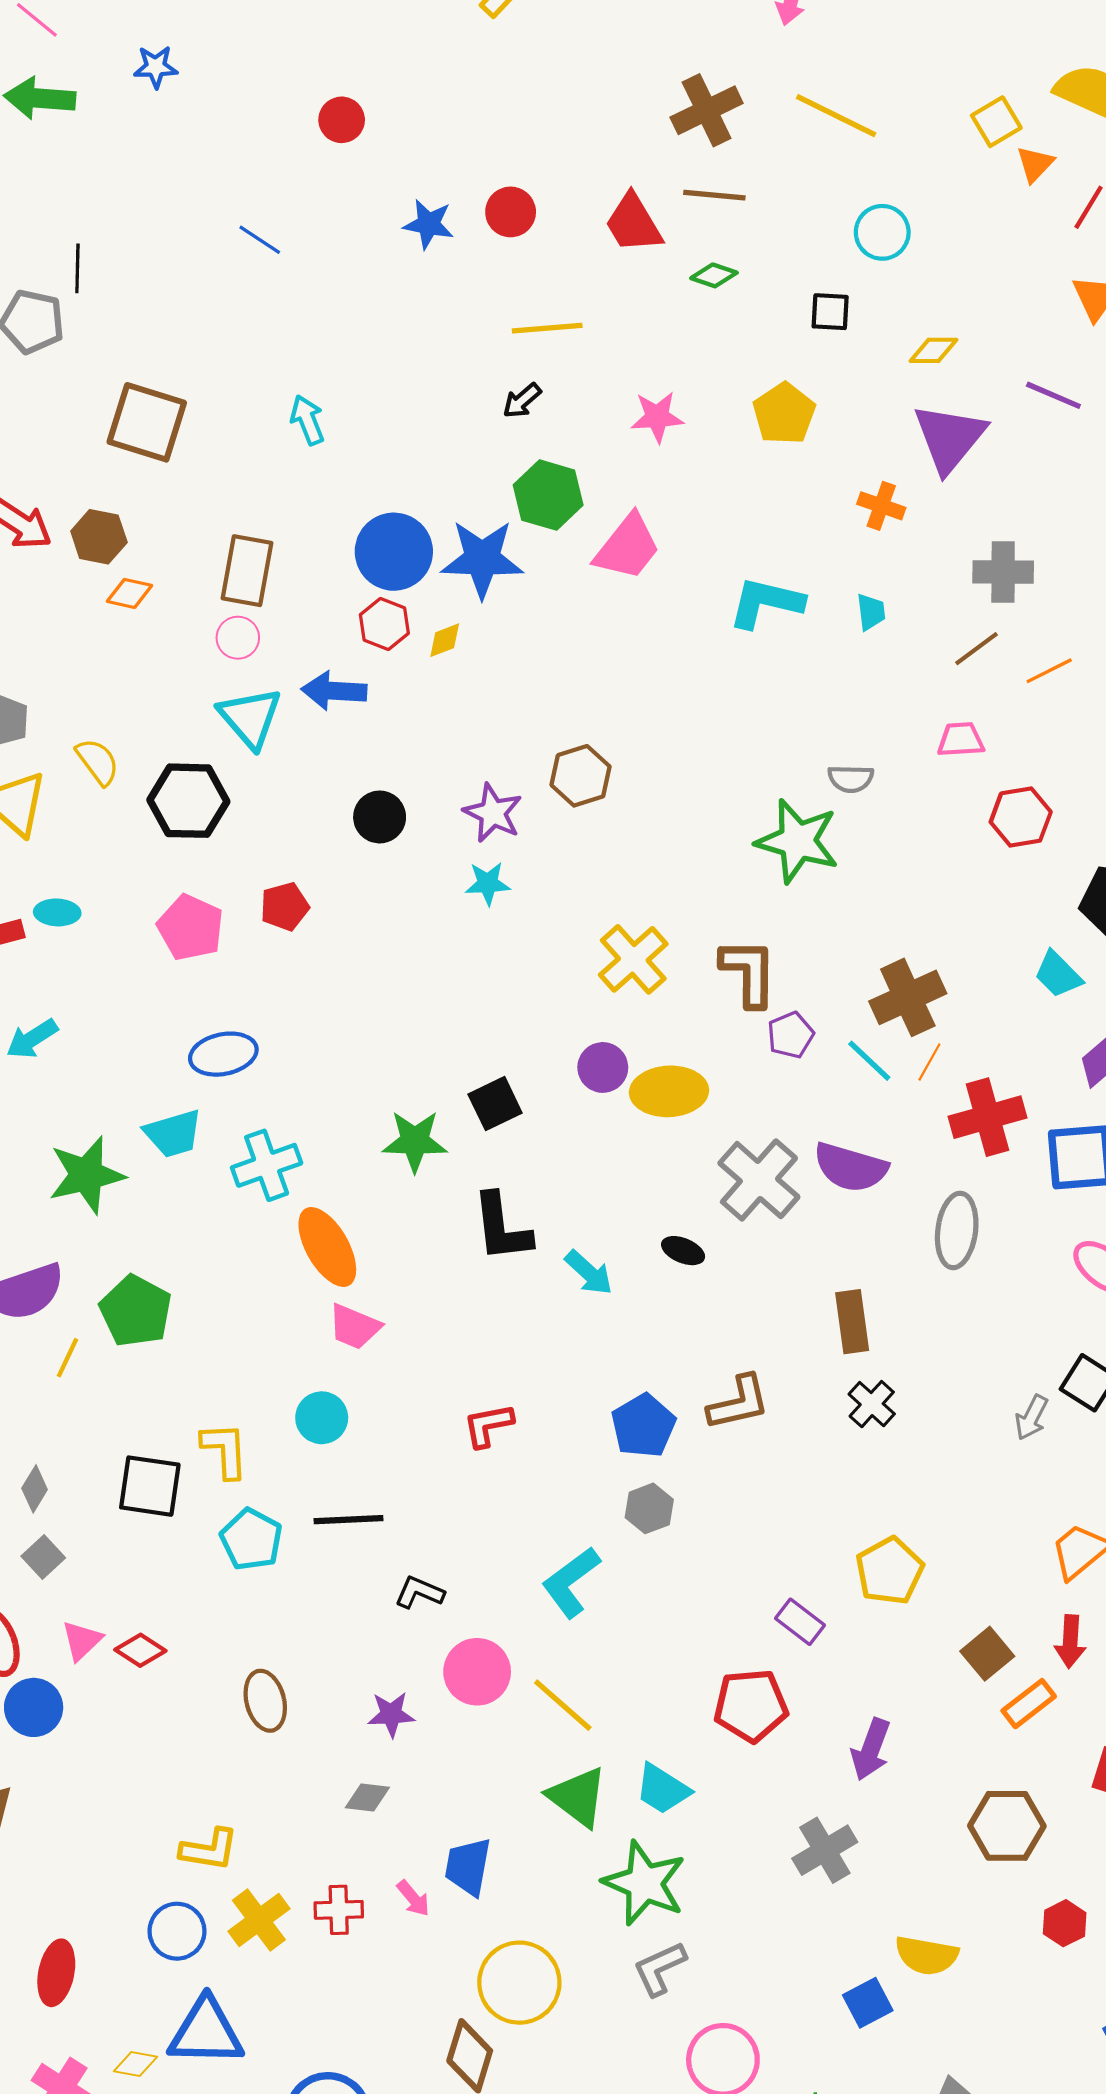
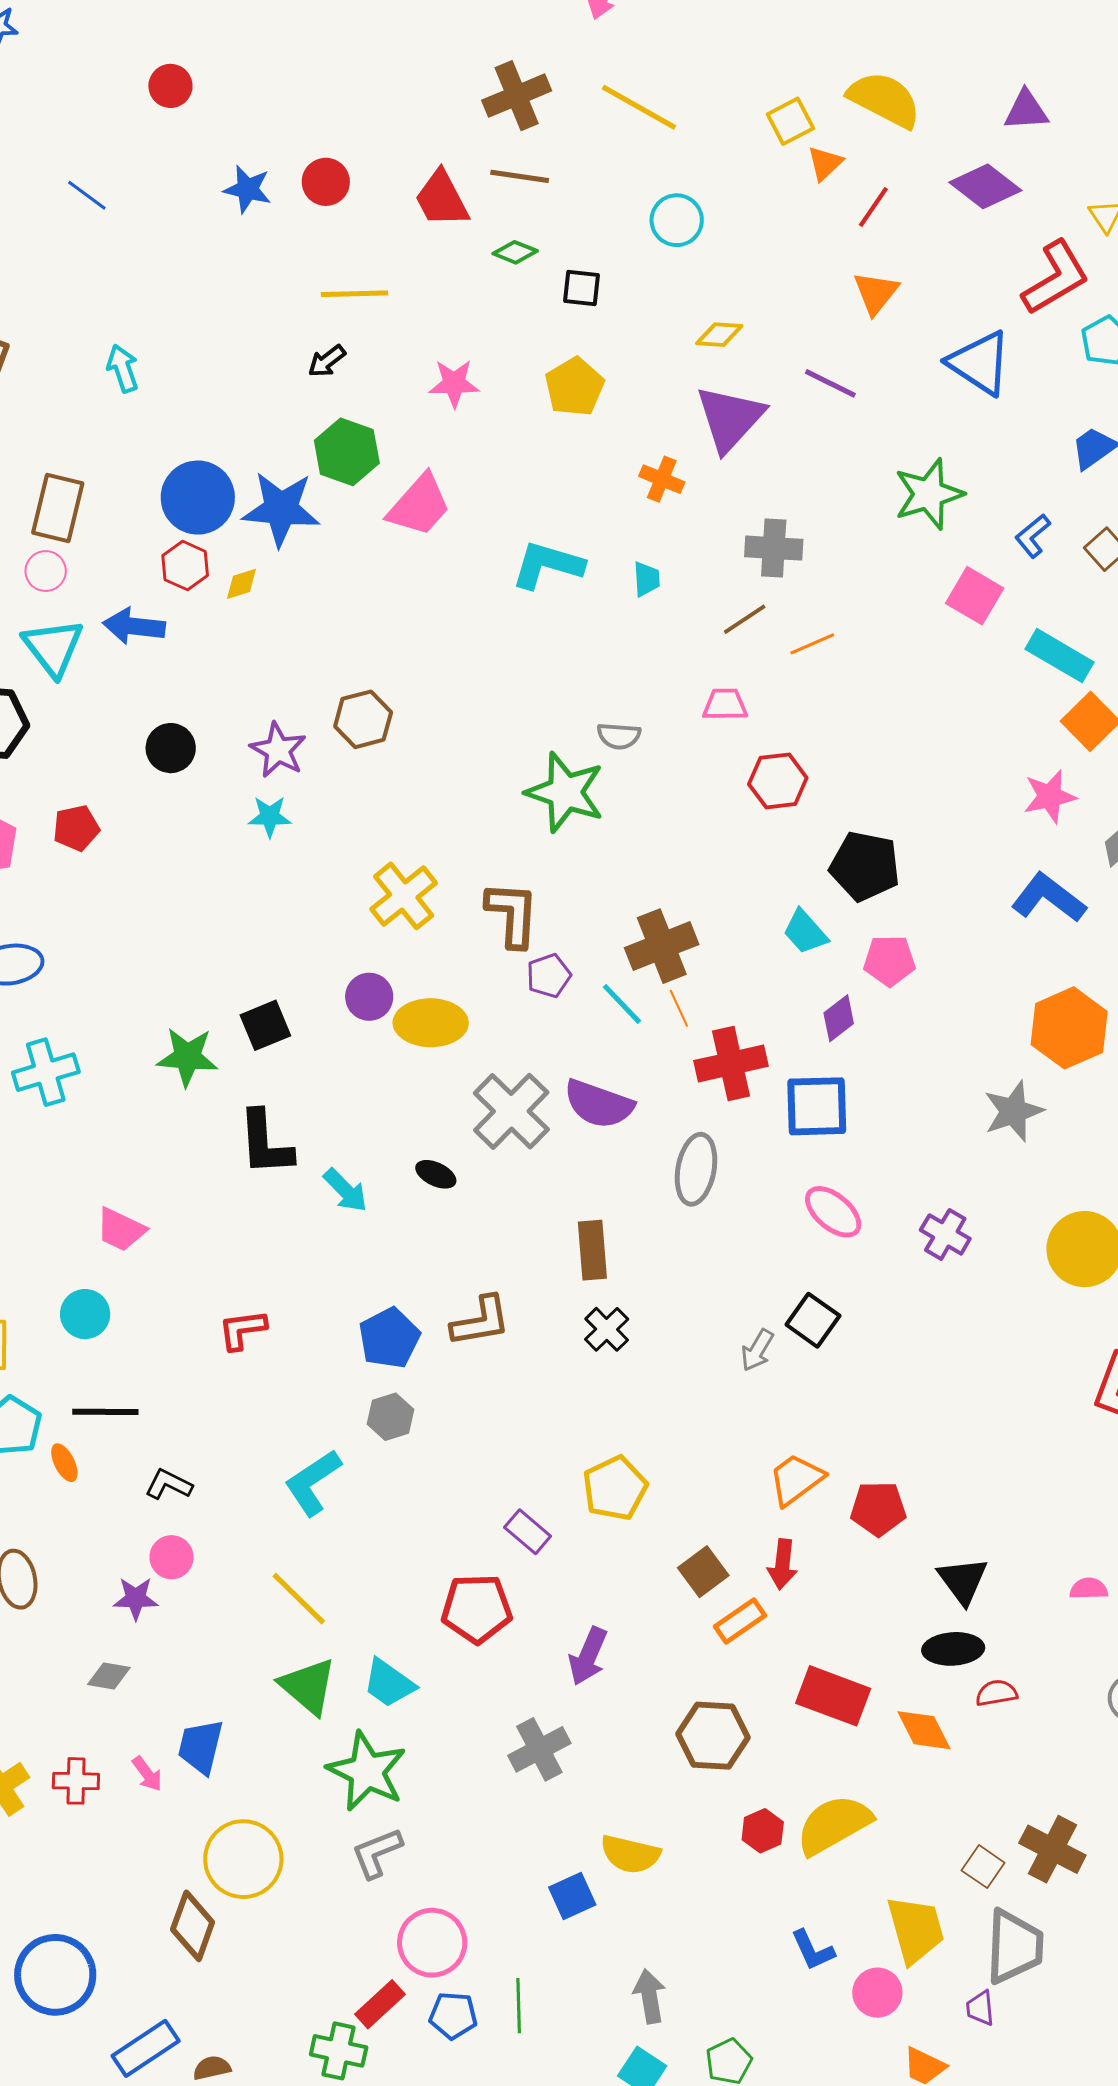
black square: (830, 312) -> (582, 288), moved
orange line: (929, 1062) -> (679, 1008), turned -57
orange ellipse: (327, 1247) -> (64, 1463), moved, size x0.5
pink circle: (477, 1672) -> (171, 1557), moved, size x0.7

